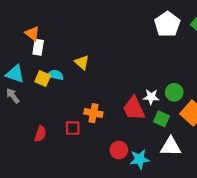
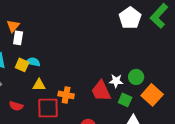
orange triangle: (32, 33) -> (13, 26), turned 32
yellow triangle: (82, 62) -> (39, 85), moved, turned -40
red square: (73, 128) -> (48, 108), size x1.6
red semicircle: (40, 134) -> (16, 106), moved, turned 88

